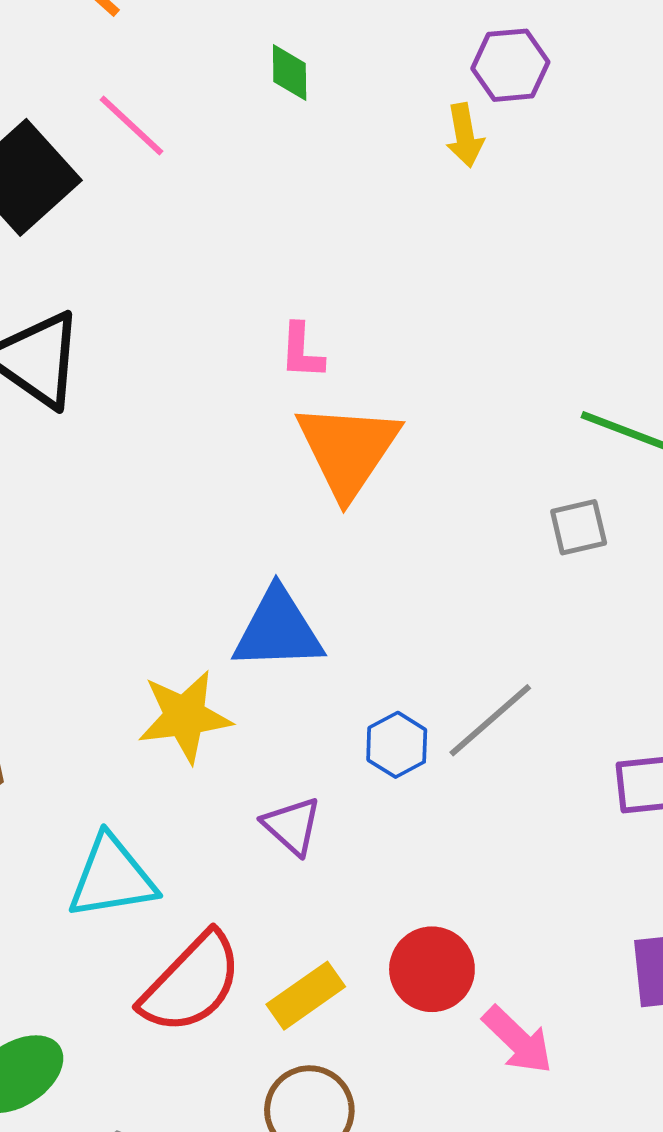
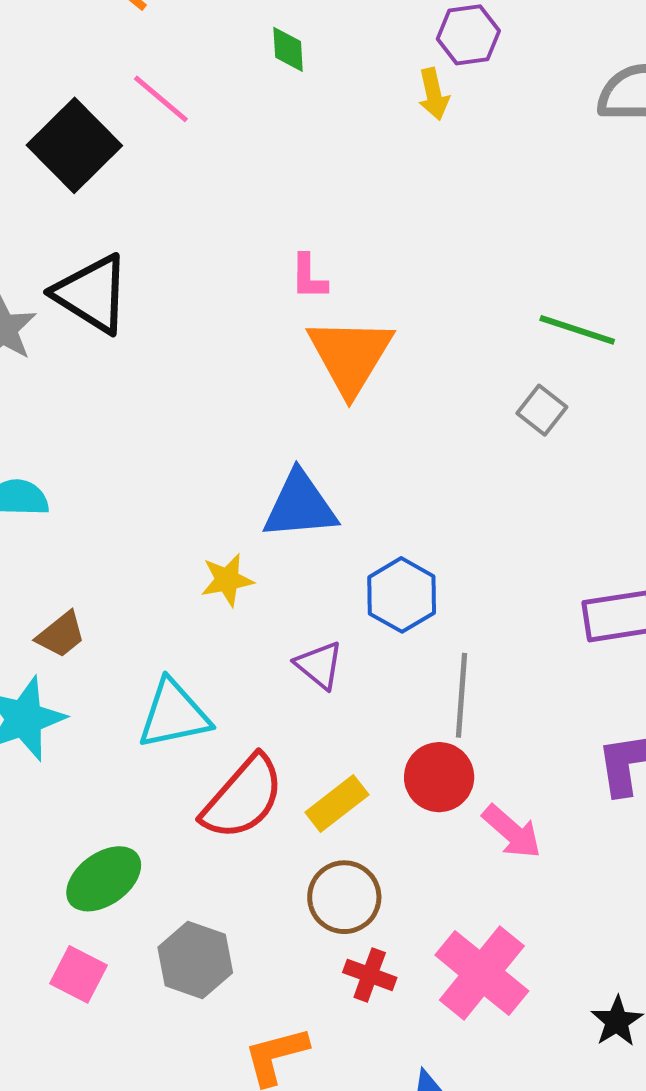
gray square: (579, 527) -> (542, 410), turned -36
yellow star: (185, 716) -> (227, 580), size x0.7
gray line: (490, 720) -> (462, 695), moved, turned -42
blue hexagon: (397, 745) -> (402, 595), size x1.4

